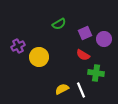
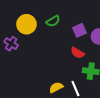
purple cross: (18, 46) -> (11, 44), turned -32
yellow circle: (39, 57) -> (26, 24), moved

